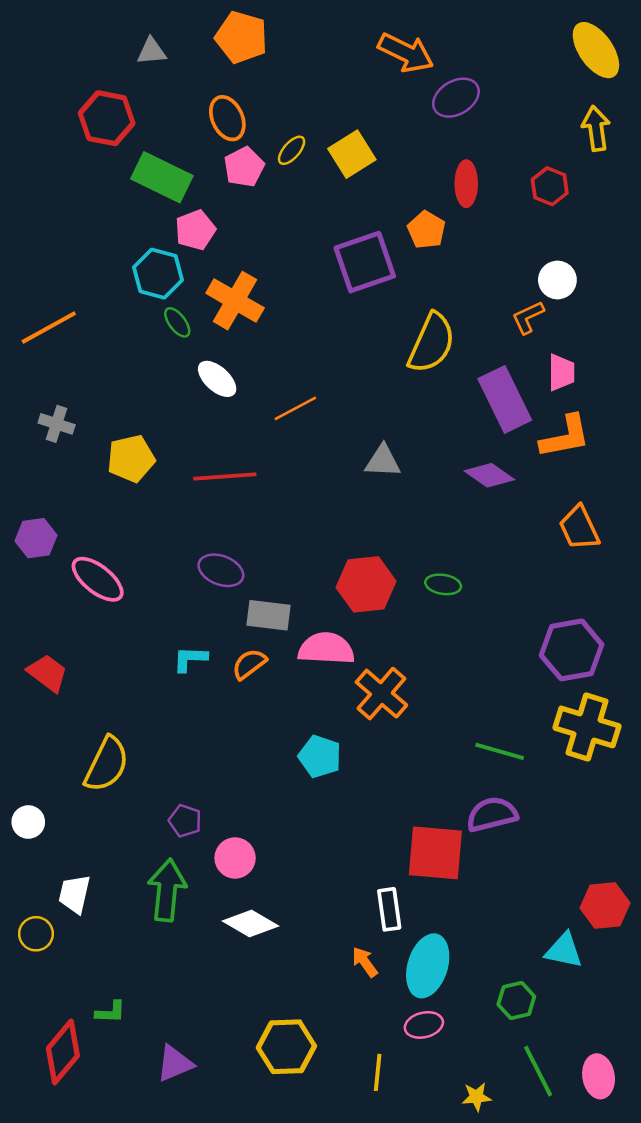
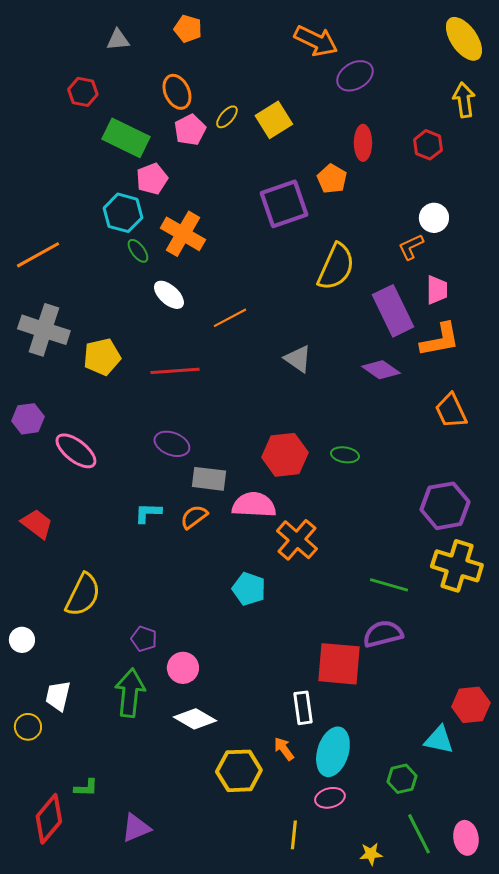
orange pentagon: (241, 37) -> (188, 29), size x0.7
red hexagon: (107, 118) -> (83, 92), size x0.7
gray cross: (57, 424) -> (44, 330), size x1.8
gray triangle: (383, 461) -> (298, 359), turned 32
yellow hexagon: (286, 1047) -> (239, 771), moved

